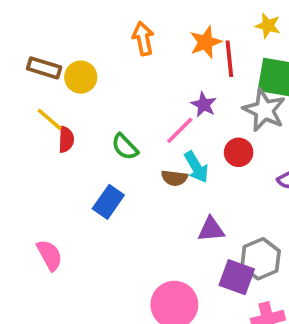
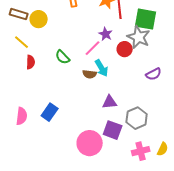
red semicircle: (66, 139) -> (31, 62), moved
red circle: (239, 152) -> (125, 49), moved
blue rectangle: (108, 202) -> (50, 112), moved
pink semicircle: (50, 255) -> (22, 116), turned 36
purple square: (237, 277) -> (113, 130), moved

